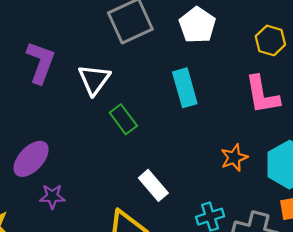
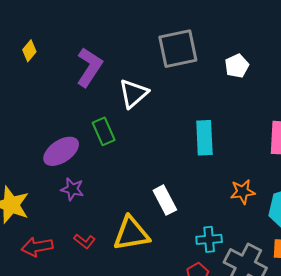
white pentagon: (197, 25) -> (237, 66), size x0.7
cyan rectangle: (185, 88) -> (204, 138), moved
green rectangle: (123, 119) -> (104, 131), moved

